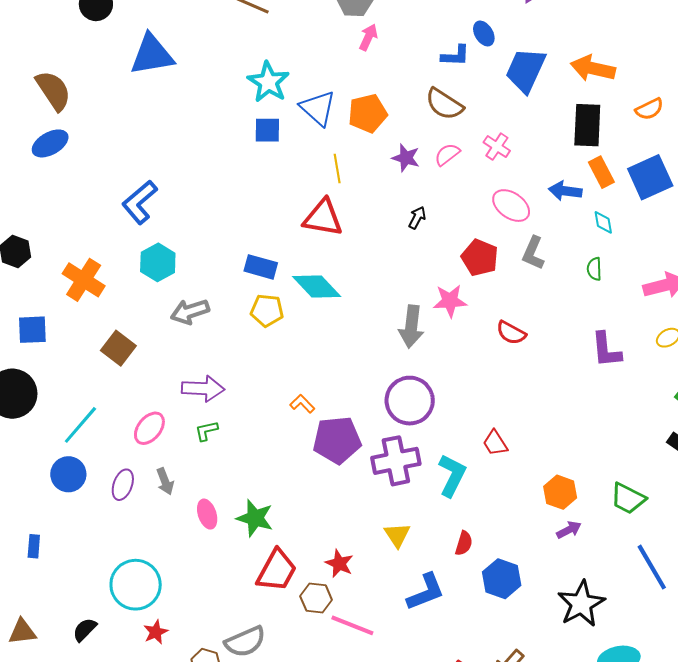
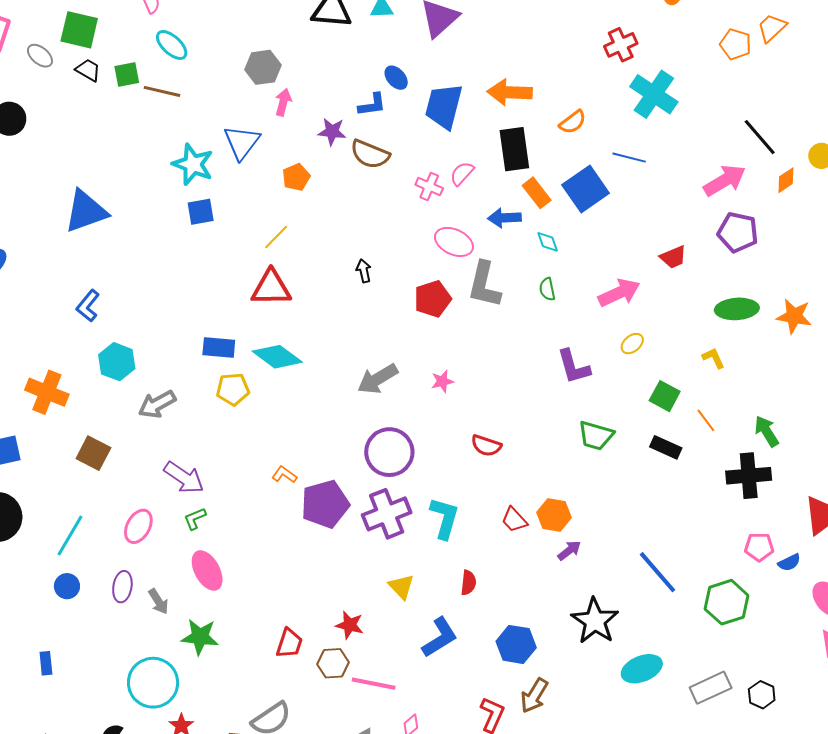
blue triangle: (152, 55) -> (86, 211), moved
blue triangle: (318, 108) -> (242, 142), moved, turned 36
orange pentagon: (368, 113) -> (296, 177), size x0.7
pink semicircle: (447, 154) -> (462, 174), moved
purple star: (406, 158) -> (332, 132), moved
yellow line: (337, 169) -> (276, 237), turned 64
blue L-shape: (140, 202) -> (88, 306), size x0.7
black arrow: (417, 218) -> (364, 271), turned -30
gray L-shape: (533, 253) -> (484, 285), size x1.4
red pentagon: (480, 258) -> (433, 299), turned -30
pink star: (450, 301) -> (442, 381), moved, size x0.7
gray arrow: (411, 327) -> (378, 379), turned 63
red semicircle: (511, 333) -> (486, 446), moved
purple arrow: (203, 389) -> (184, 478), turned 42
red trapezoid: (495, 443) -> (514, 520), moved
blue circle: (68, 474) -> (67, 586), size x0.7
gray arrow: (165, 481) -> (158, 601), moved
green trapezoid: (628, 498) -> (596, 436), moved
pink ellipse: (207, 514) -> (207, 570), moved, size x1.4
green star: (255, 518) -> (200, 637), moved
red trapezoid: (277, 571) -> (289, 643), size x0.7
blue hexagon: (502, 579) -> (516, 644), moved

